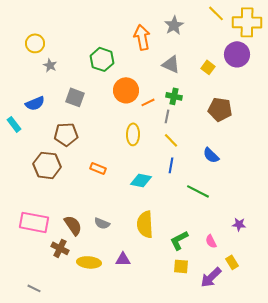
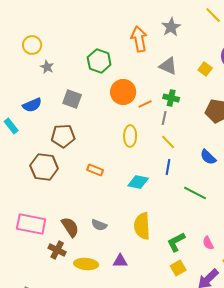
yellow square: (181, 266) -> (178, 268), turned -35

